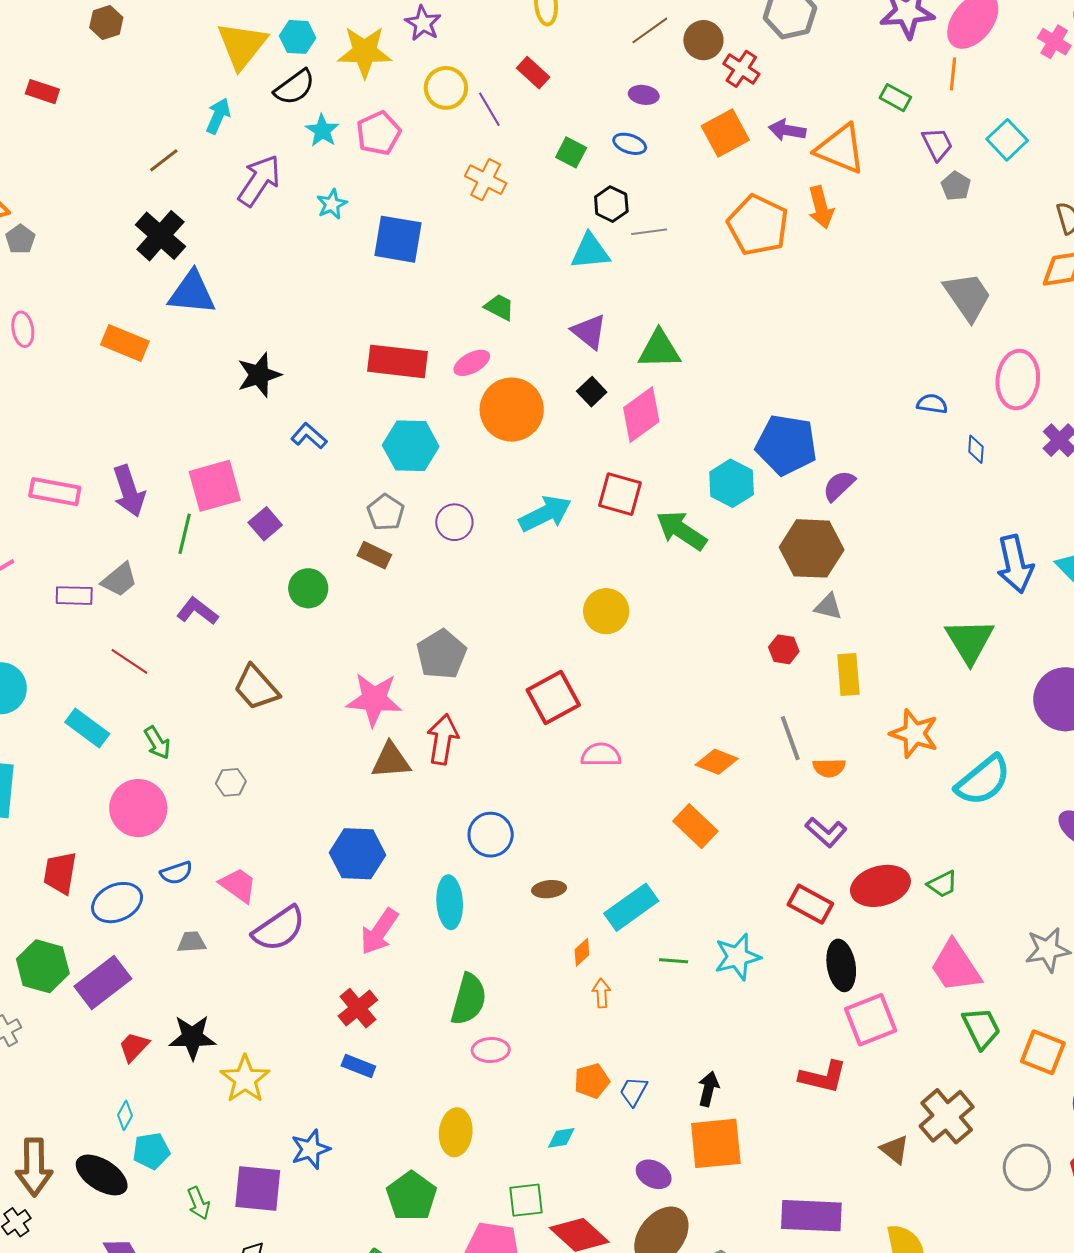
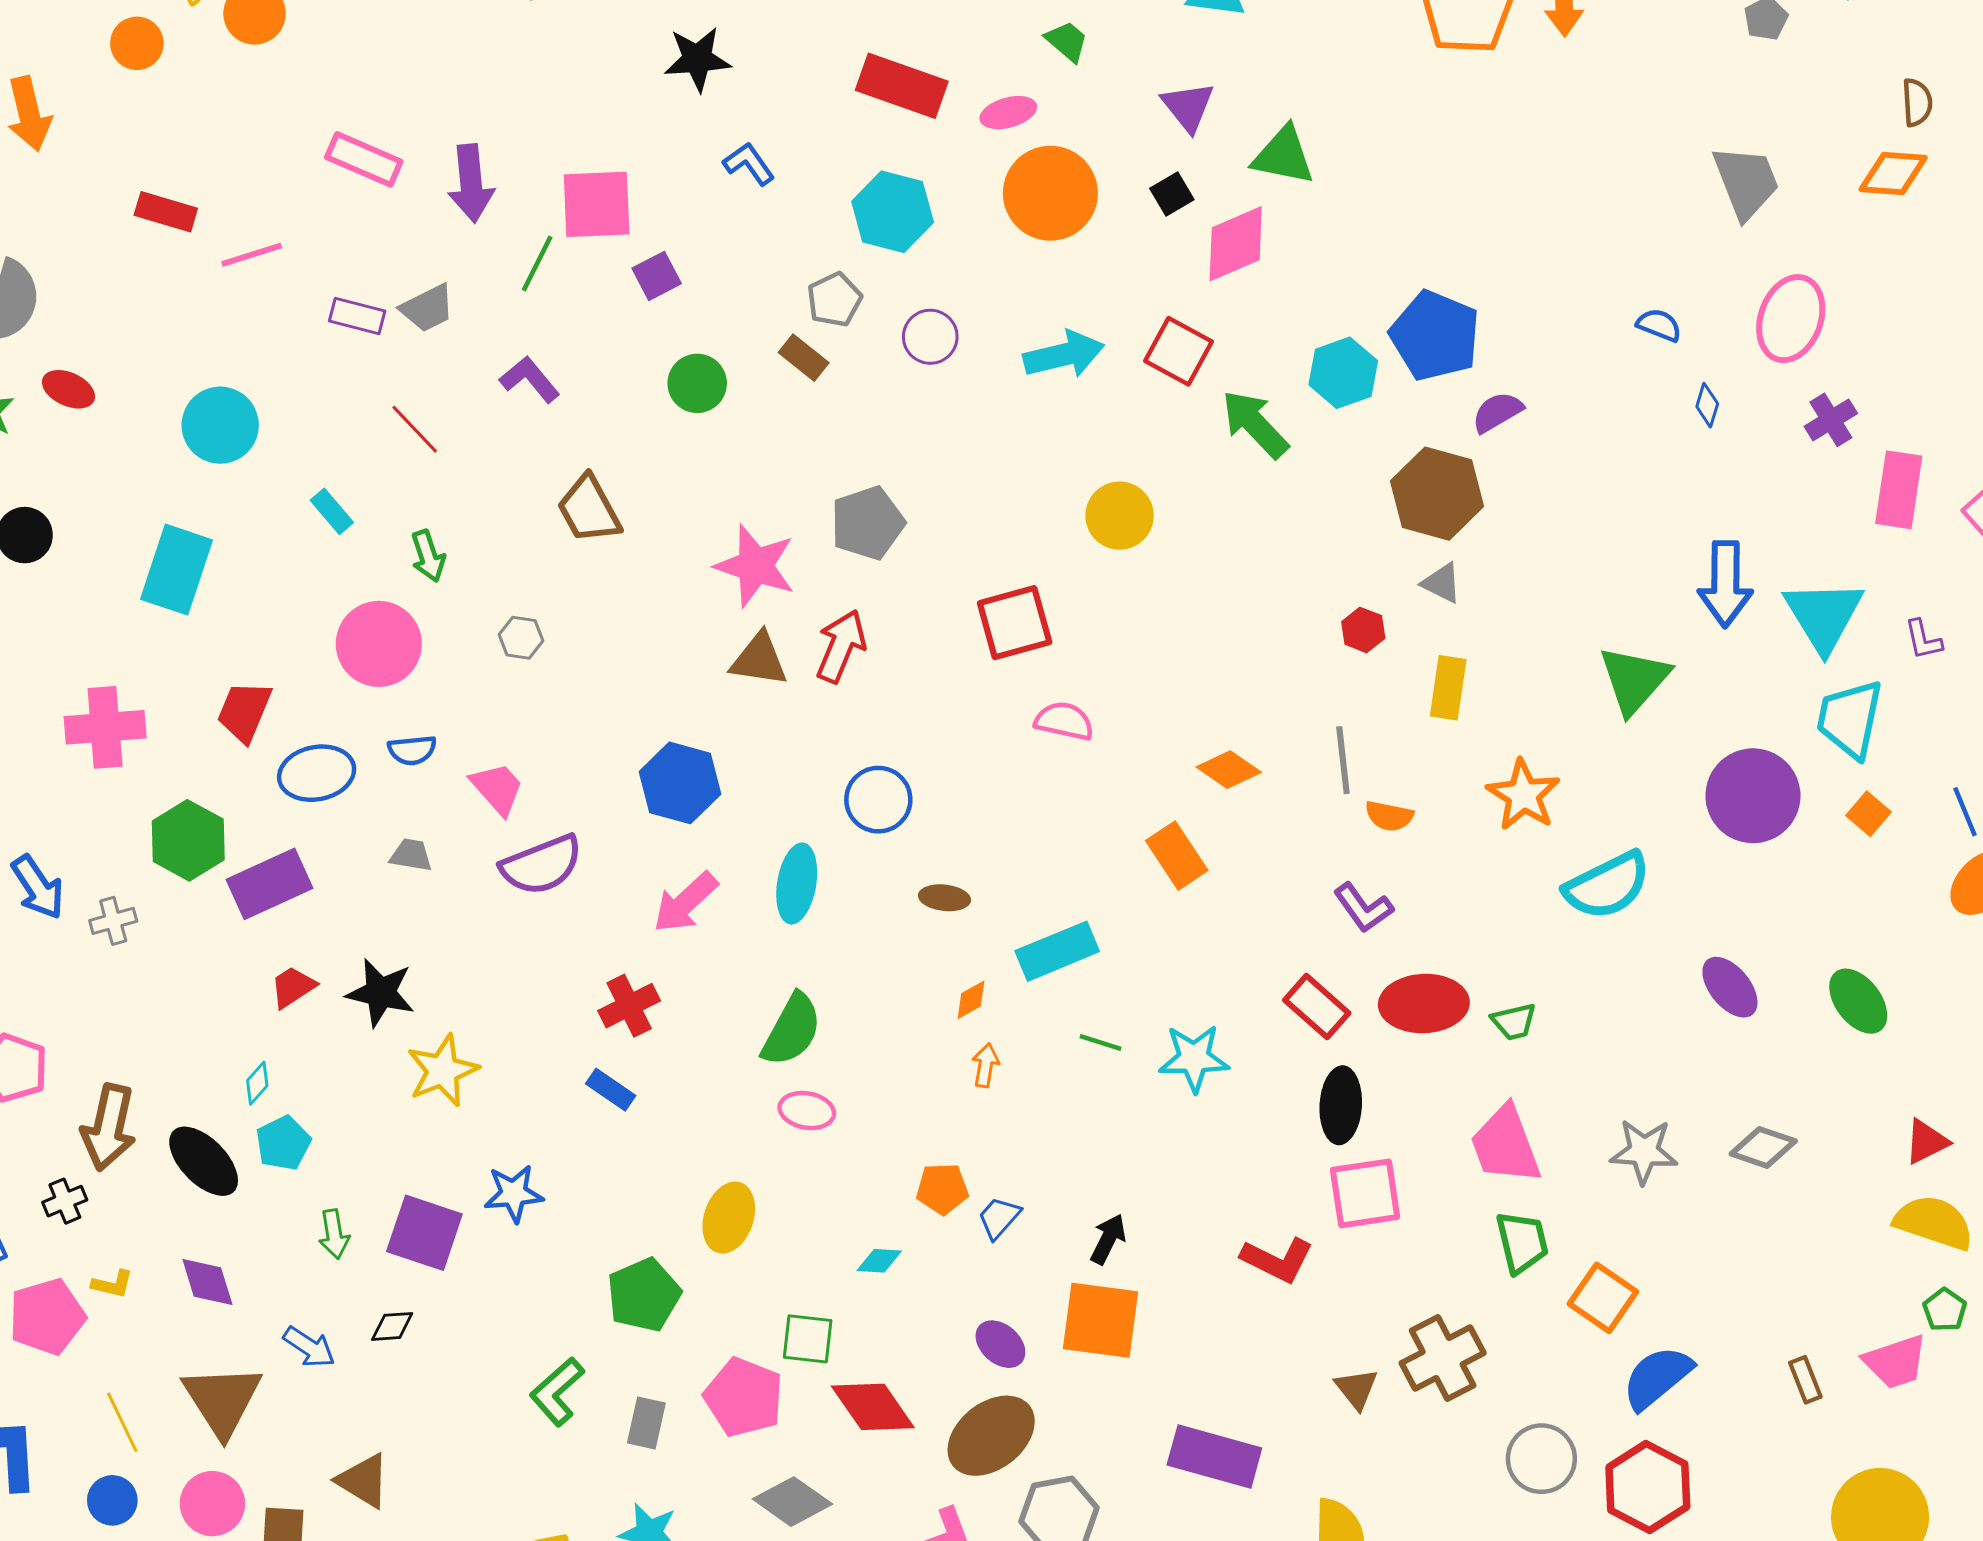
cyan rectangle: (87, 728) -> (332, 511), size x0.7
cyan pentagon: (151, 1151) -> (283, 1143), turned -30

